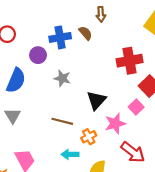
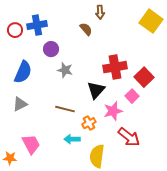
blue cross: (60, 37) -> (37, 25), moved
purple circle: (38, 55) -> (51, 49), moved
red cross: (130, 61) -> (115, 67), moved
gray triangle: (13, 116) -> (20, 104), turned 35

